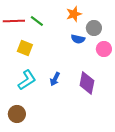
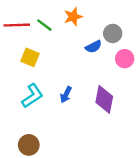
orange star: (74, 14) -> (73, 17), moved
blue semicircle: (78, 39) -> (93, 47), turned -40
brown circle: (17, 114) -> (29, 145), moved

